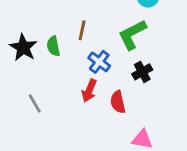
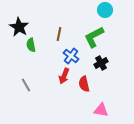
green semicircle: (53, 46) -> (31, 45), moved
black star: (23, 48) -> (19, 27), moved

